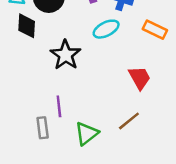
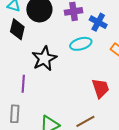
purple line: (59, 106) -> (23, 84), moved

